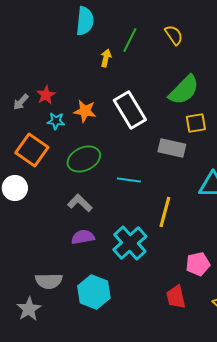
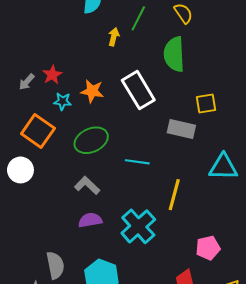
green semicircle: (184, 90) -> (174, 54), moved, turned 132
gray semicircle: (49, 281) -> (55, 265), turned -100

